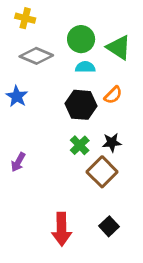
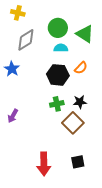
gray diamond: (36, 56) -> (26, 40), turned -55
green cross: (80, 145) -> (57, 104), turned 32
black square: (109, 226) -> (78, 162), turned 32

